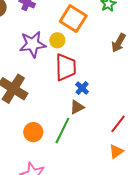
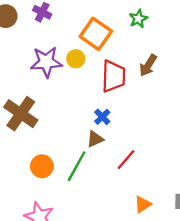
red trapezoid: (66, 67) -> (113, 76), moved
red line: (118, 124) -> (126, 160), moved
orange triangle: (116, 152) -> (143, 204), moved

